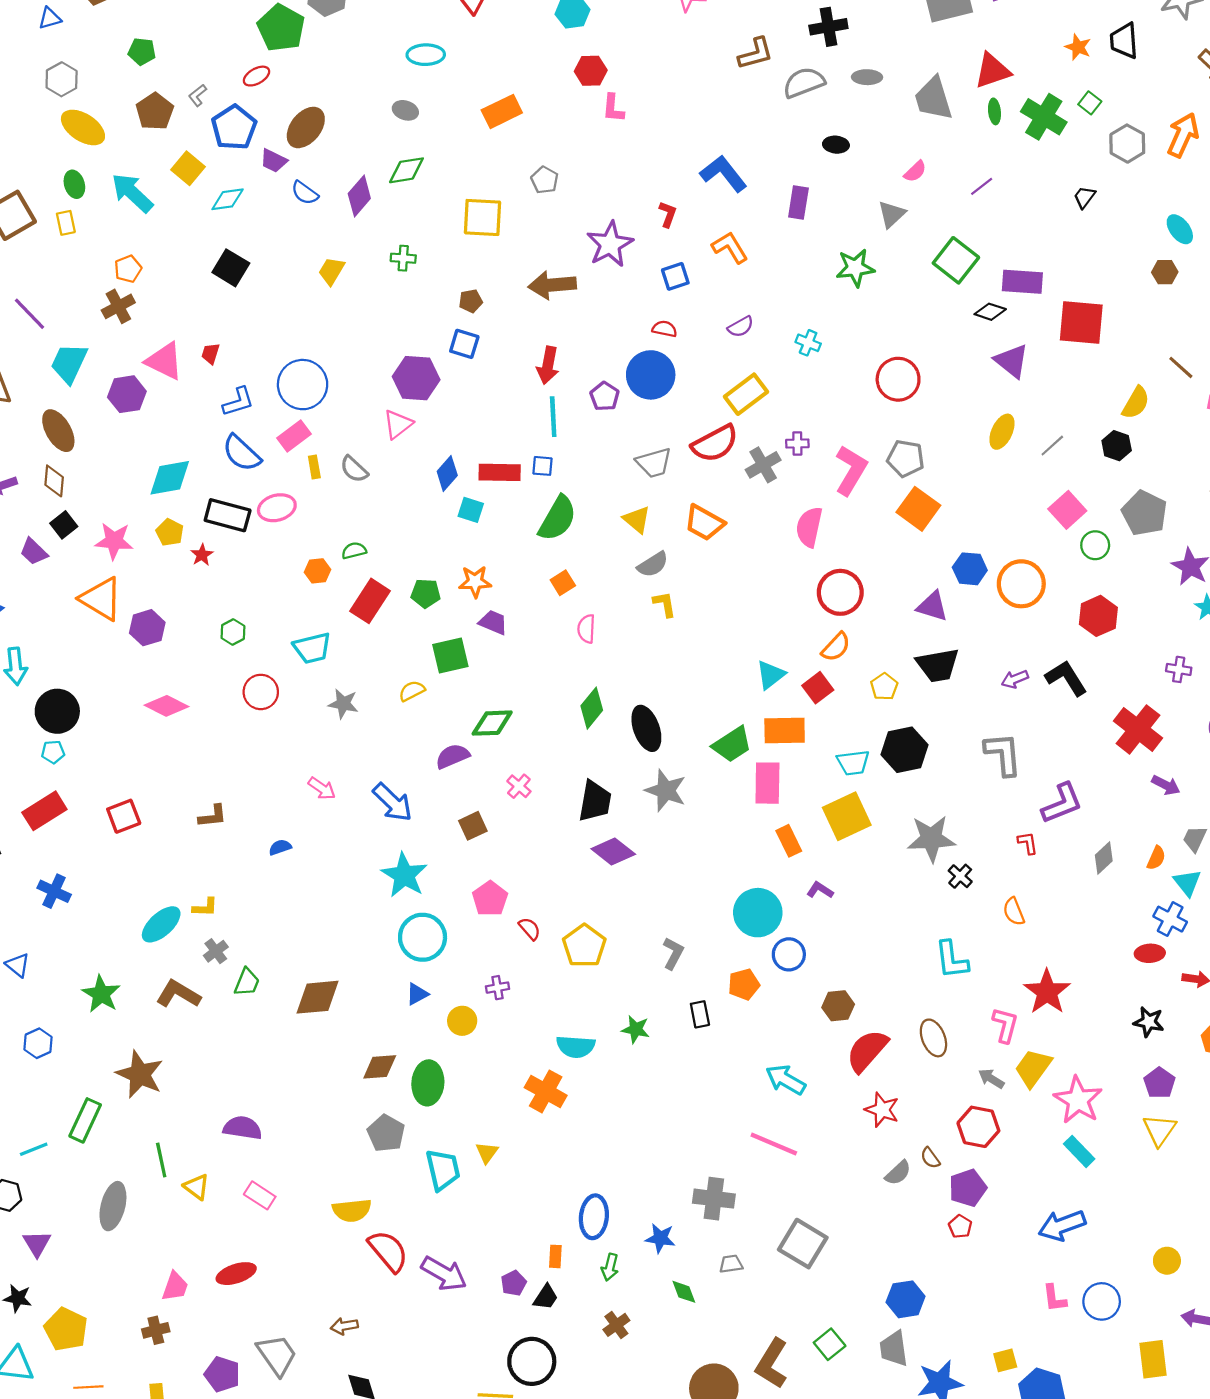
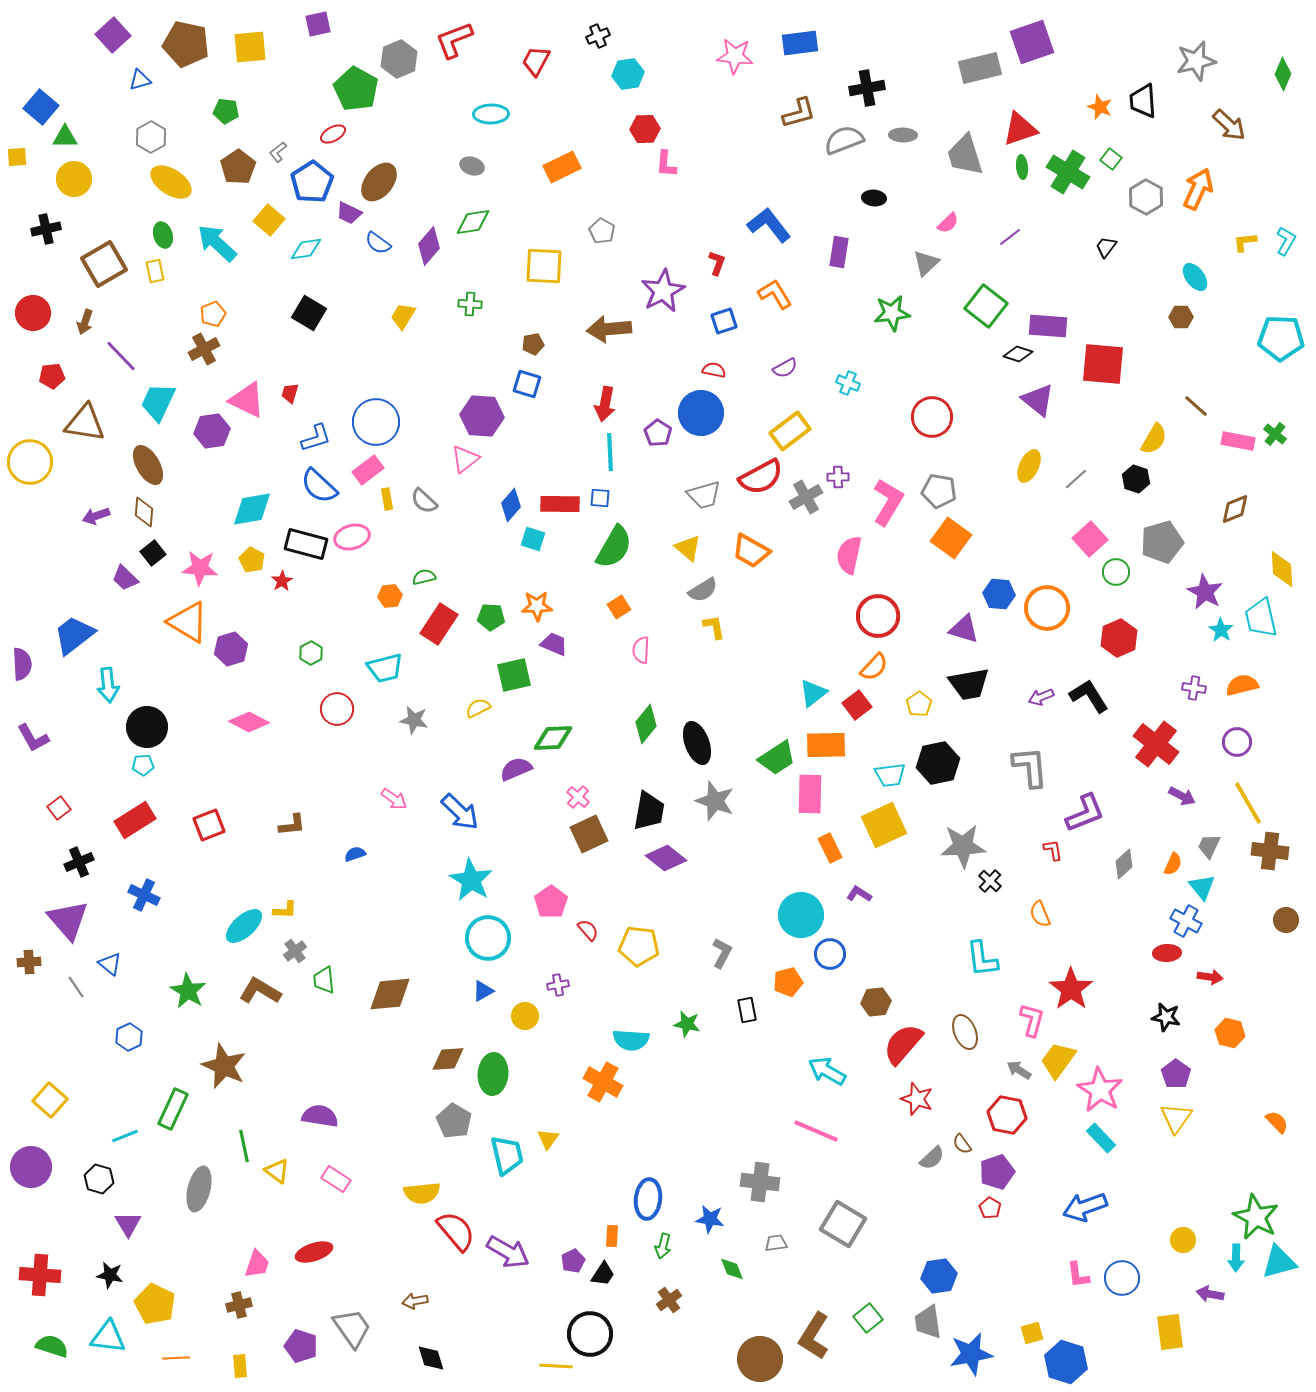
gray pentagon: (1144, 513) -> (1162, 542), turned 30
brown square: (473, 826) -> (589, 834), moved, size x1.4
yellow pentagon: (584, 946) -> (639, 946), turned -30
green trapezoid: (247, 982) -> (324, 980), turned 152

